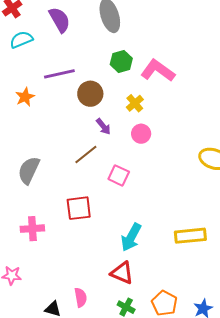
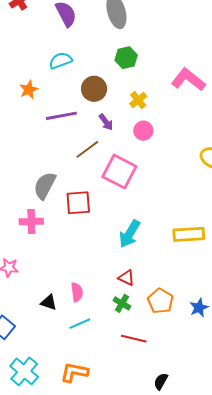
cyan semicircle: (21, 40) -> (61, 61), moved
pink L-shape: (158, 71) -> (188, 80), moved
purple line: (59, 74) -> (61, 116), moved
gray semicircle: (29, 170) -> (45, 186), moved
pink square: (119, 175) -> (119, 172), size x1.6
red triangle: (122, 273) -> (126, 278), moved, size x0.7

